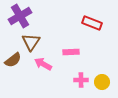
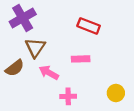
red rectangle: (92, 23) -> (89, 26), moved
pink cross: (81, 80) -> (68, 96), moved

